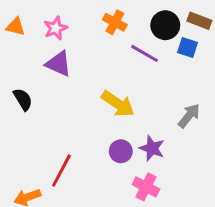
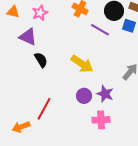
purple triangle: (58, 64) -> (28, 37), moved
black semicircle: (23, 99) -> (41, 60), moved
pink cross: (146, 187) -> (101, 120), turned -30

